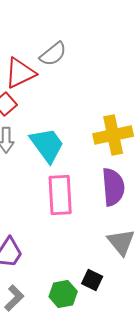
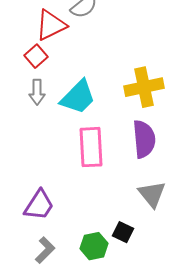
cyan trapezoid: (47, 145) -> (78, 97), turned 81

